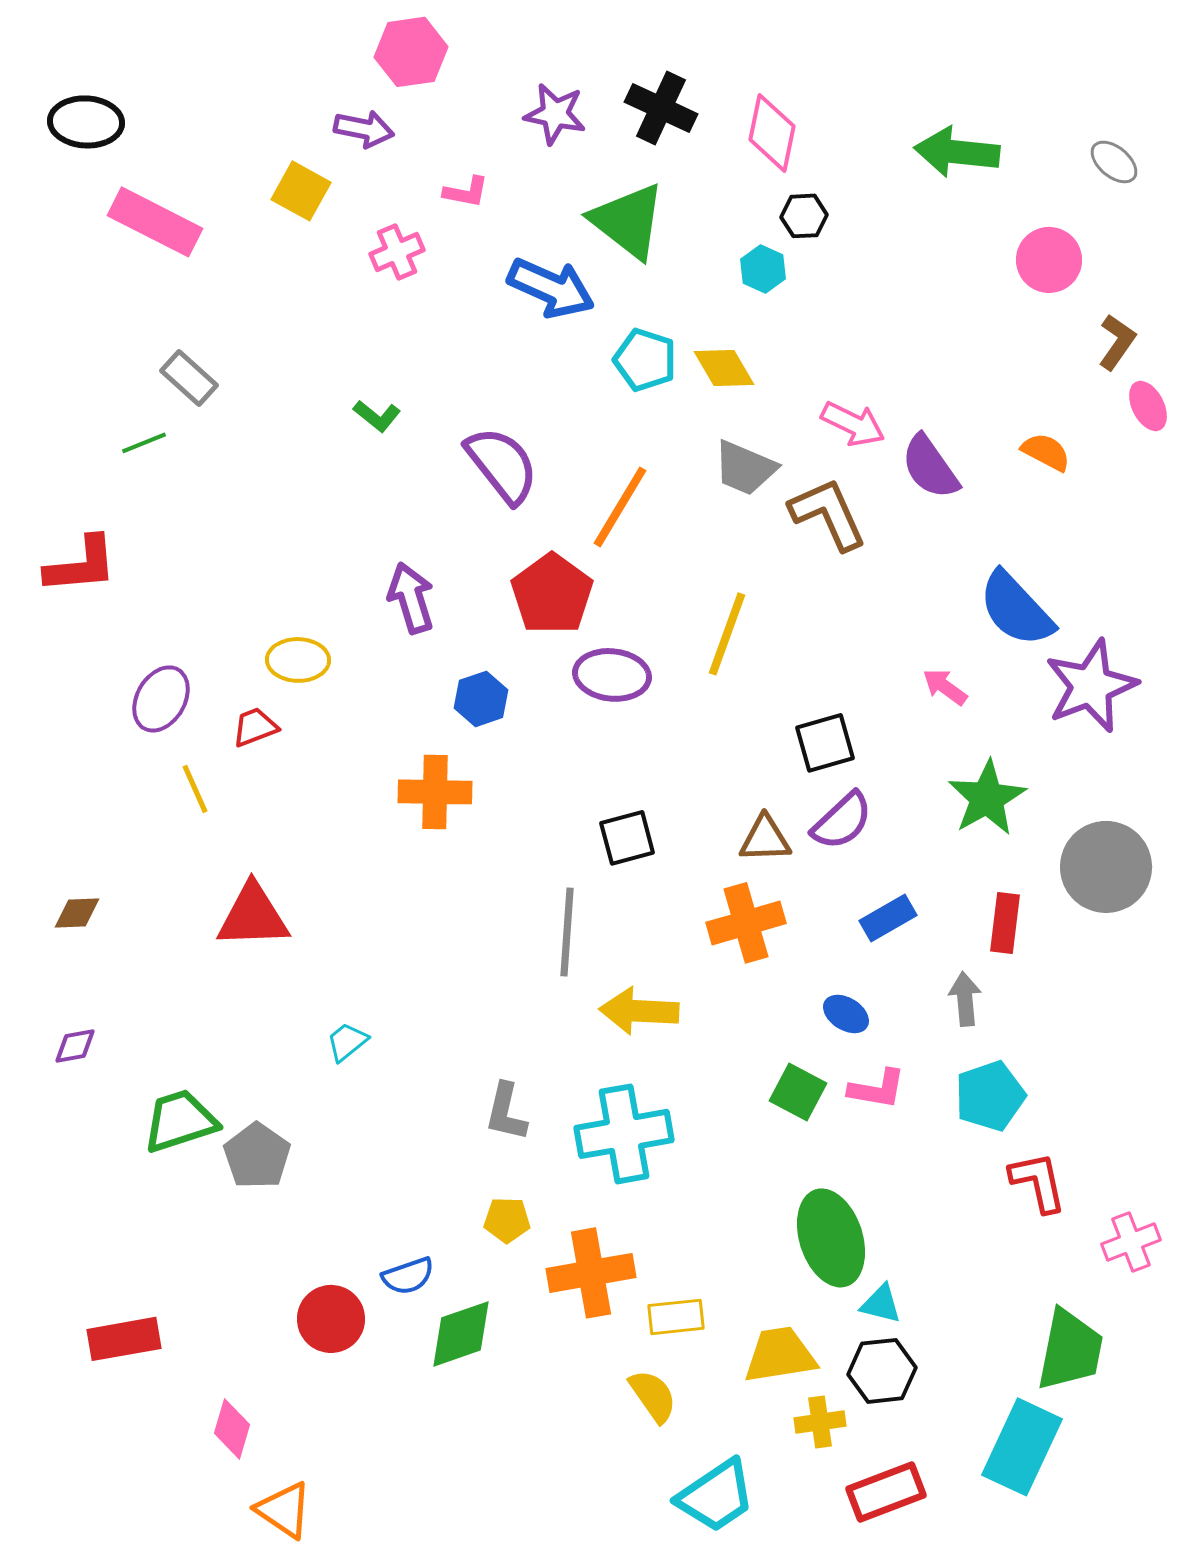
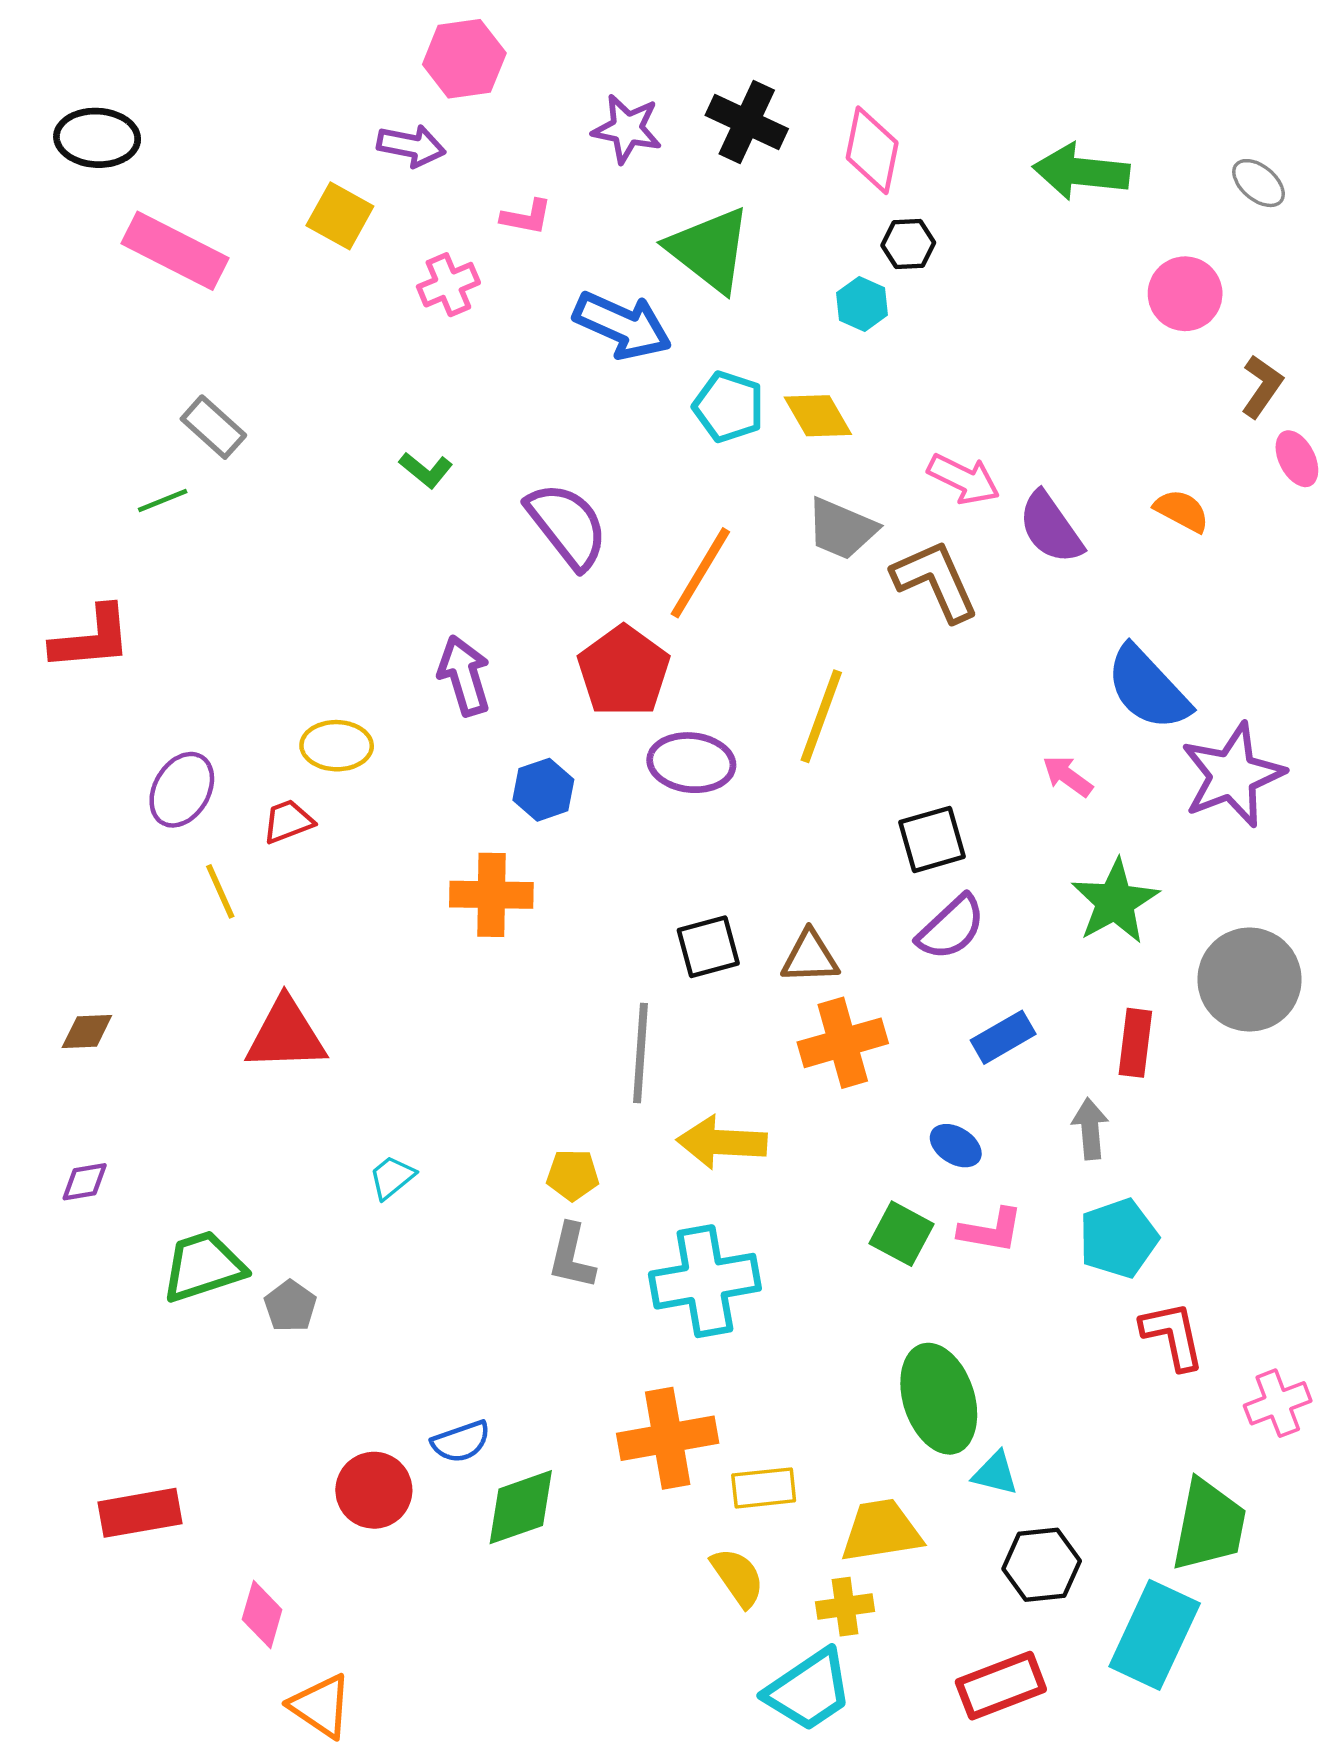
brown triangle: (765, 839) -> (810, 957), moved
gray pentagon: (257, 1156) -> (290, 1306), size x0.7
yellow pentagon: (507, 1220) -> (573, 1175), moved
black hexagon: (882, 1371) -> (1042, 1565), moved
yellow cross: (820, 1422) -> (845, 1607), moved

